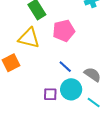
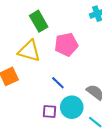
blue line: (65, 67) -> (58, 83), moved

